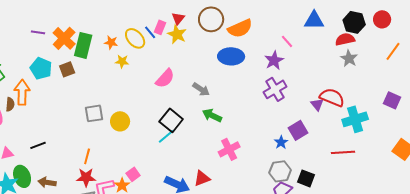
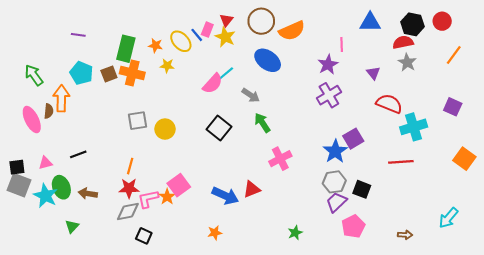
orange cross: (64, 38) -> (132, 73), moved, turned -30
pink line: (287, 41) -> (342, 44), turned 40
blue ellipse: (231, 56) -> (268, 60), moved, turned 35
purple triangle: (317, 104) -> (373, 73), moved
green arrow: (212, 115) -> (262, 123), turned 30
cyan line: (166, 136) -> (225, 74), moved
blue star: (281, 142) -> (335, 151), size x1.6
pink square: (133, 174) -> (179, 185), size x1.5

